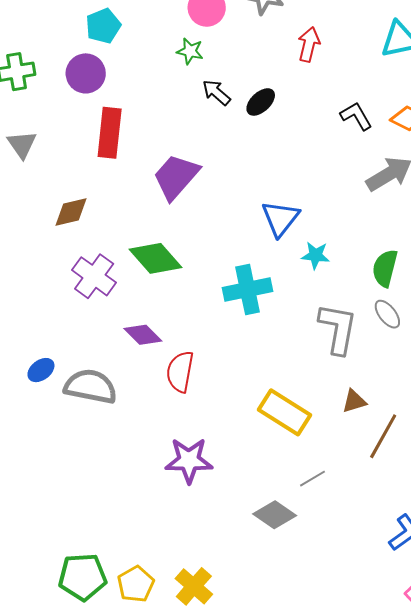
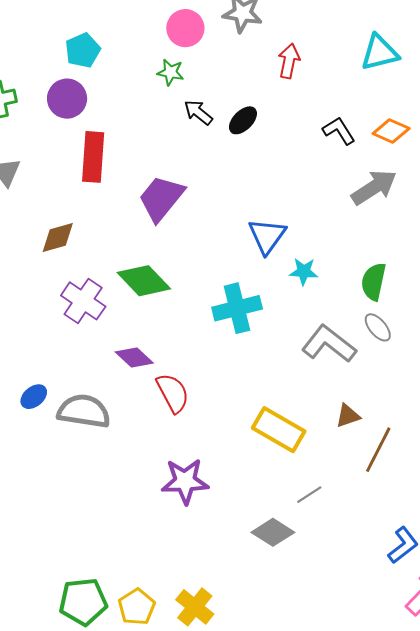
gray L-shape: (338, 329) -> (329, 344), turned -60
red semicircle: (180, 372) -> (173, 393), turned 144

